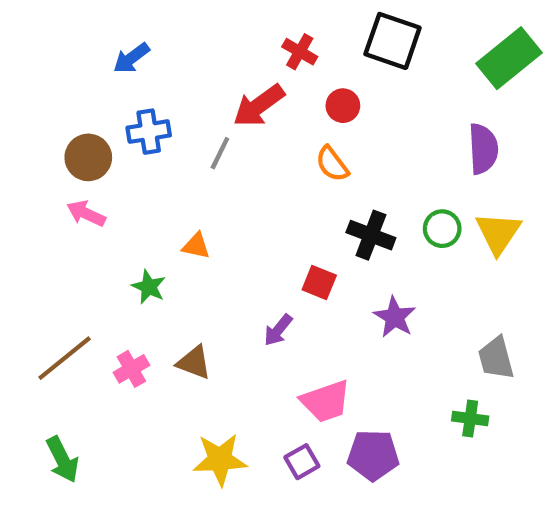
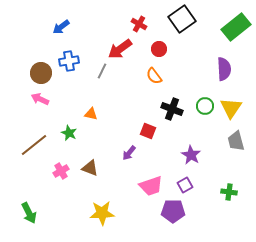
black square: (393, 41) -> (182, 19), turned 36
purple star: (395, 317) -> (191, 155), moved
brown line: (65, 358) -> (34, 145), moved
gray trapezoid: (496, 358) -> (236, 141), moved
green cross: (470, 419) -> (229, 192), moved
purple square: (302, 462) -> (185, 185), moved

